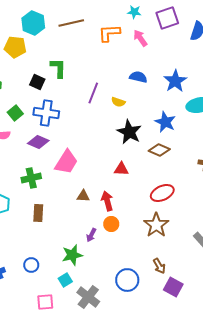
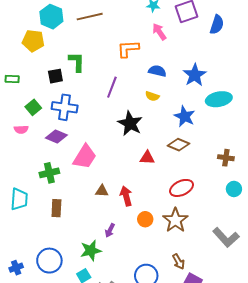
orange L-shape: (109, 33) -> (128, 49), moved
black square: (37, 82) -> (55, 76), turned -35
yellow semicircle: (118, 102) -> (152, 96), moved
black star: (129, 132) -> (130, 123), moved
red triangle: (121, 169) -> (147, 158), moved
orange circle: (111, 224) -> (145, 219), moved
blue circle: (31, 265) -> (49, 261), size x1.6

